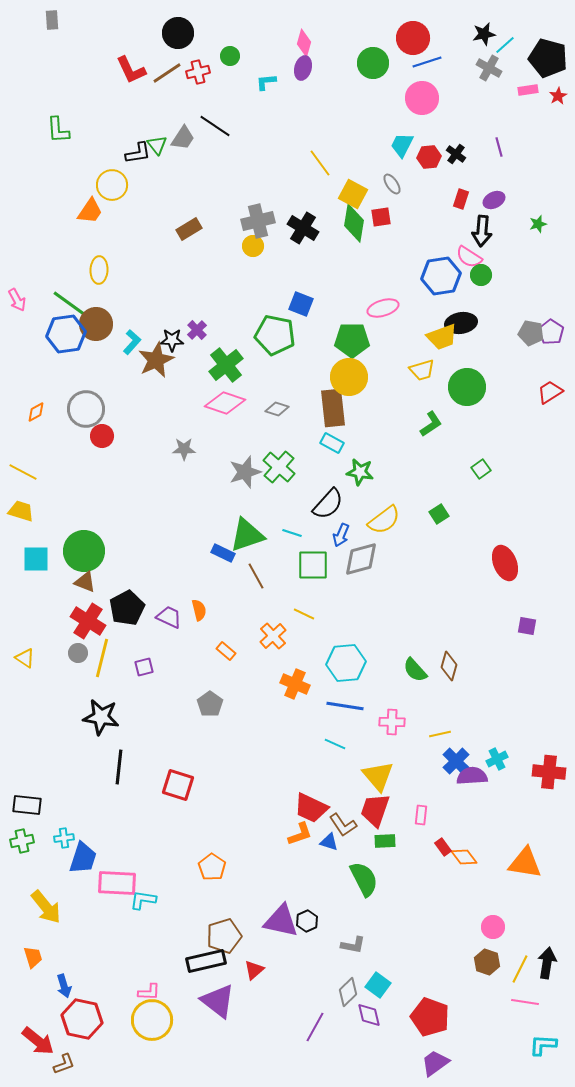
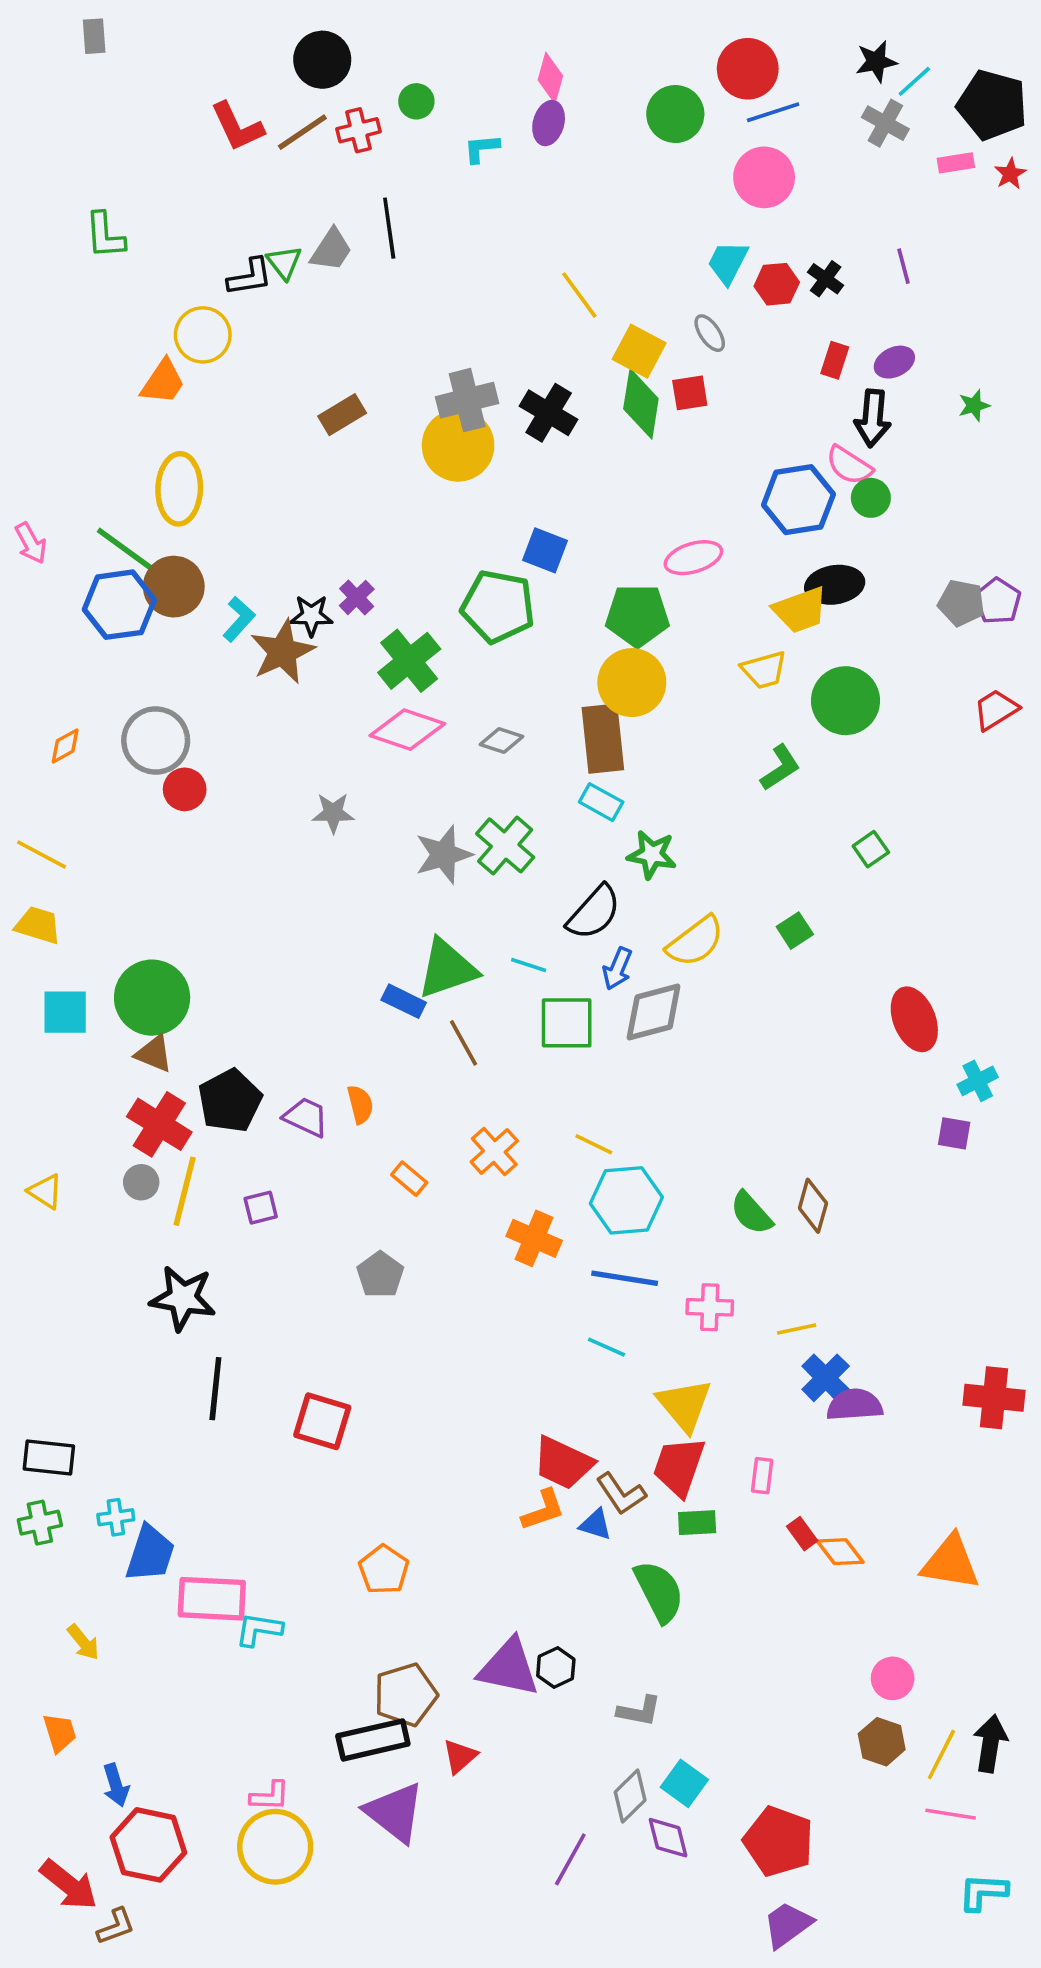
black line: (215, 126) -> (389, 228), turned 48
yellow circle: (253, 246) -> (458, 445), size x1.8
yellow ellipse: (99, 270) -> (179, 489), size x1.4
yellow line: (304, 614) -> (594, 1144), moved
cyan cross: (497, 759) -> (978, 1081), moved
yellow arrow: (46, 907) -> (83, 1642), size x0.6

